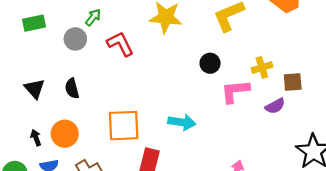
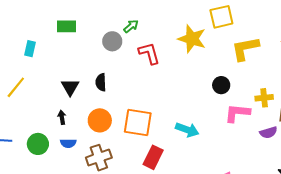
green rectangle: (34, 23) -> (67, 26), moved
black triangle: (35, 89) -> (70, 87), moved
orange circle: (65, 134) -> (100, 120), moved

